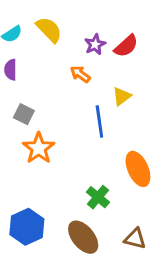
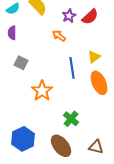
yellow triangle: (122, 96) -> (94, 57), moved
orange star: (39, 148) -> (42, 91), moved
orange ellipse: (138, 169) -> (99, 83), moved

